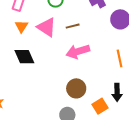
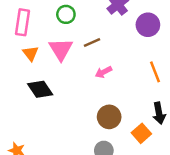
pink triangle: (47, 27) -> (61, 49), turned 35
pink arrow: (78, 51) -> (103, 72), size x0.6

